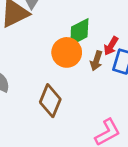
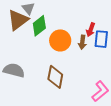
green diamond: (79, 32) -> (39, 26), moved

